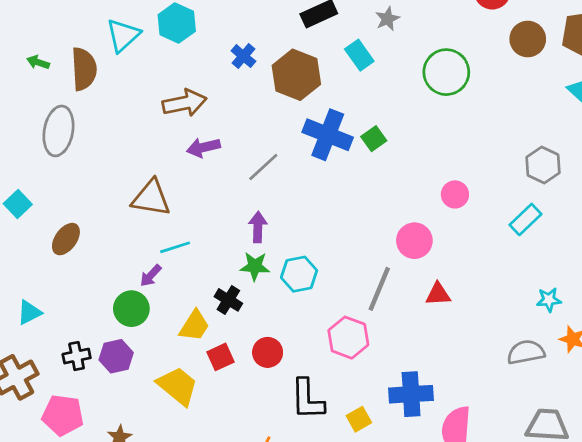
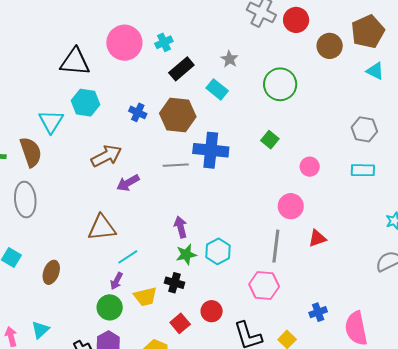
green square: (374, 139) -> (270, 140), moved
gray line: (263, 167) -> (176, 165), moved, turned 55
cyan rectangle: (526, 219) -> (363, 170), turned 60
yellow trapezoid: (194, 326) -> (145, 297), moved, turned 60
blue cross: (411, 394) -> (318, 312), size x0.6

